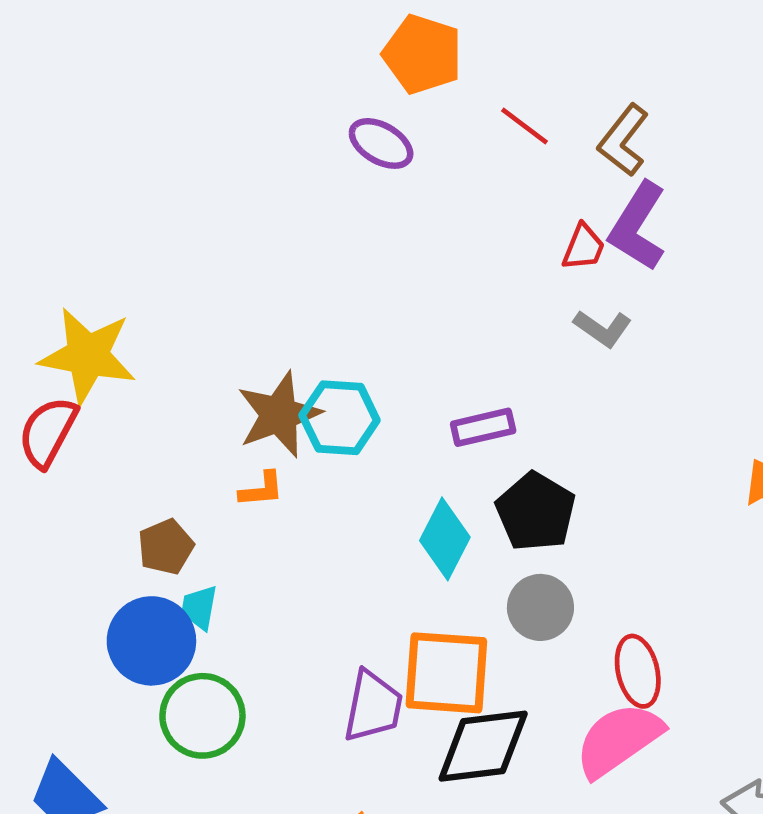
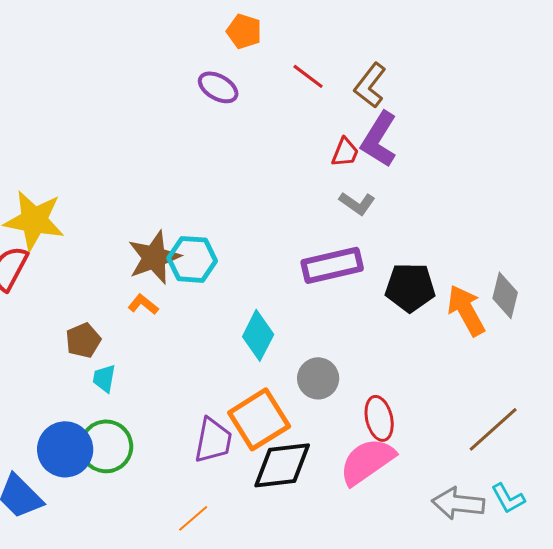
orange pentagon: (422, 54) -> (244, 31), size x0.7
purple rectangle: (483, 427) -> (332, 265), moved, size x1.5
orange L-shape: (261, 489) -> (143, 304), turned -136
black pentagon: (536, 512) -> (410, 287), moved, turned -30
blue circle: (151, 641) -> (65, 449), moved
orange square: (446, 673) -> (259, 419), turned -36

